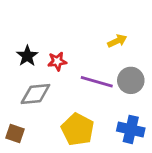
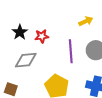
purple line: (97, 82) -> (71, 51), turned 70

